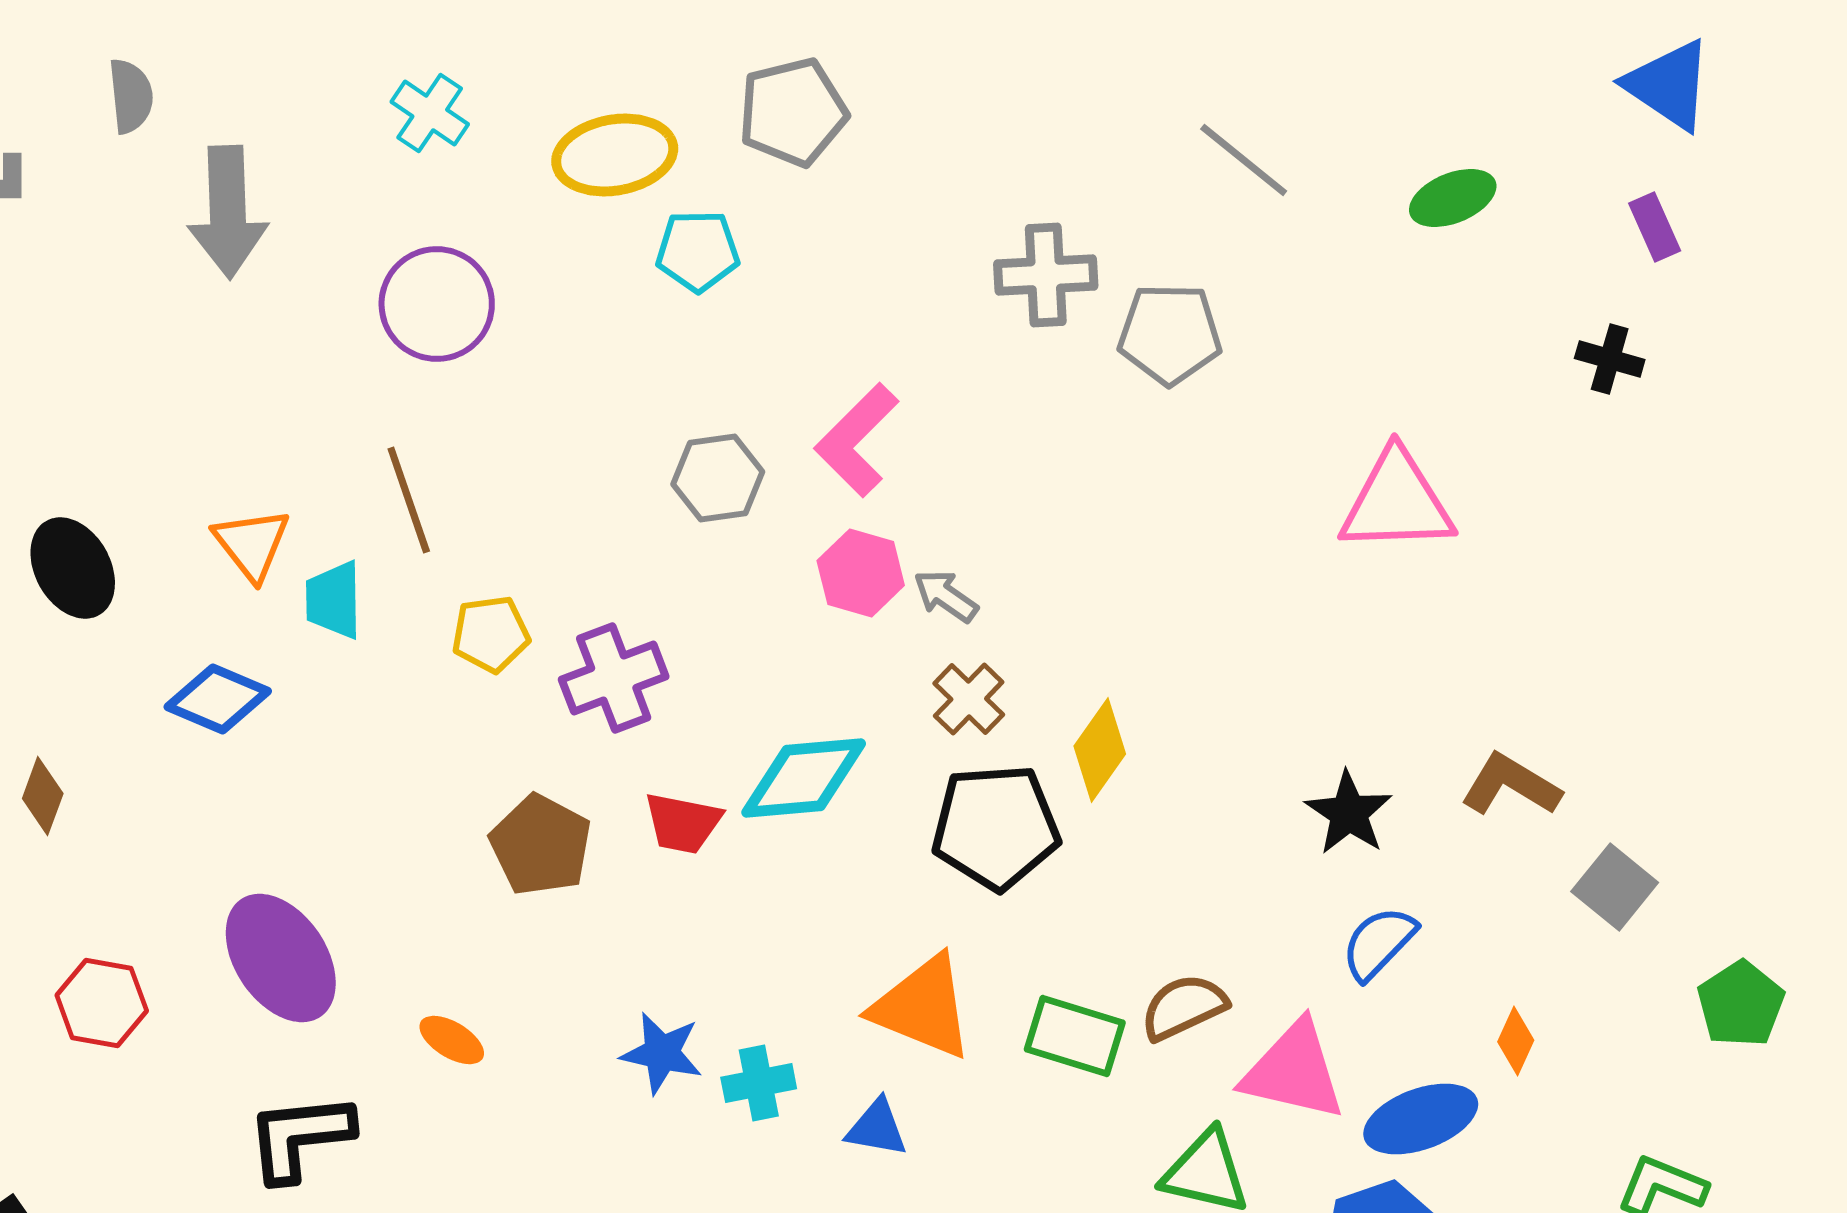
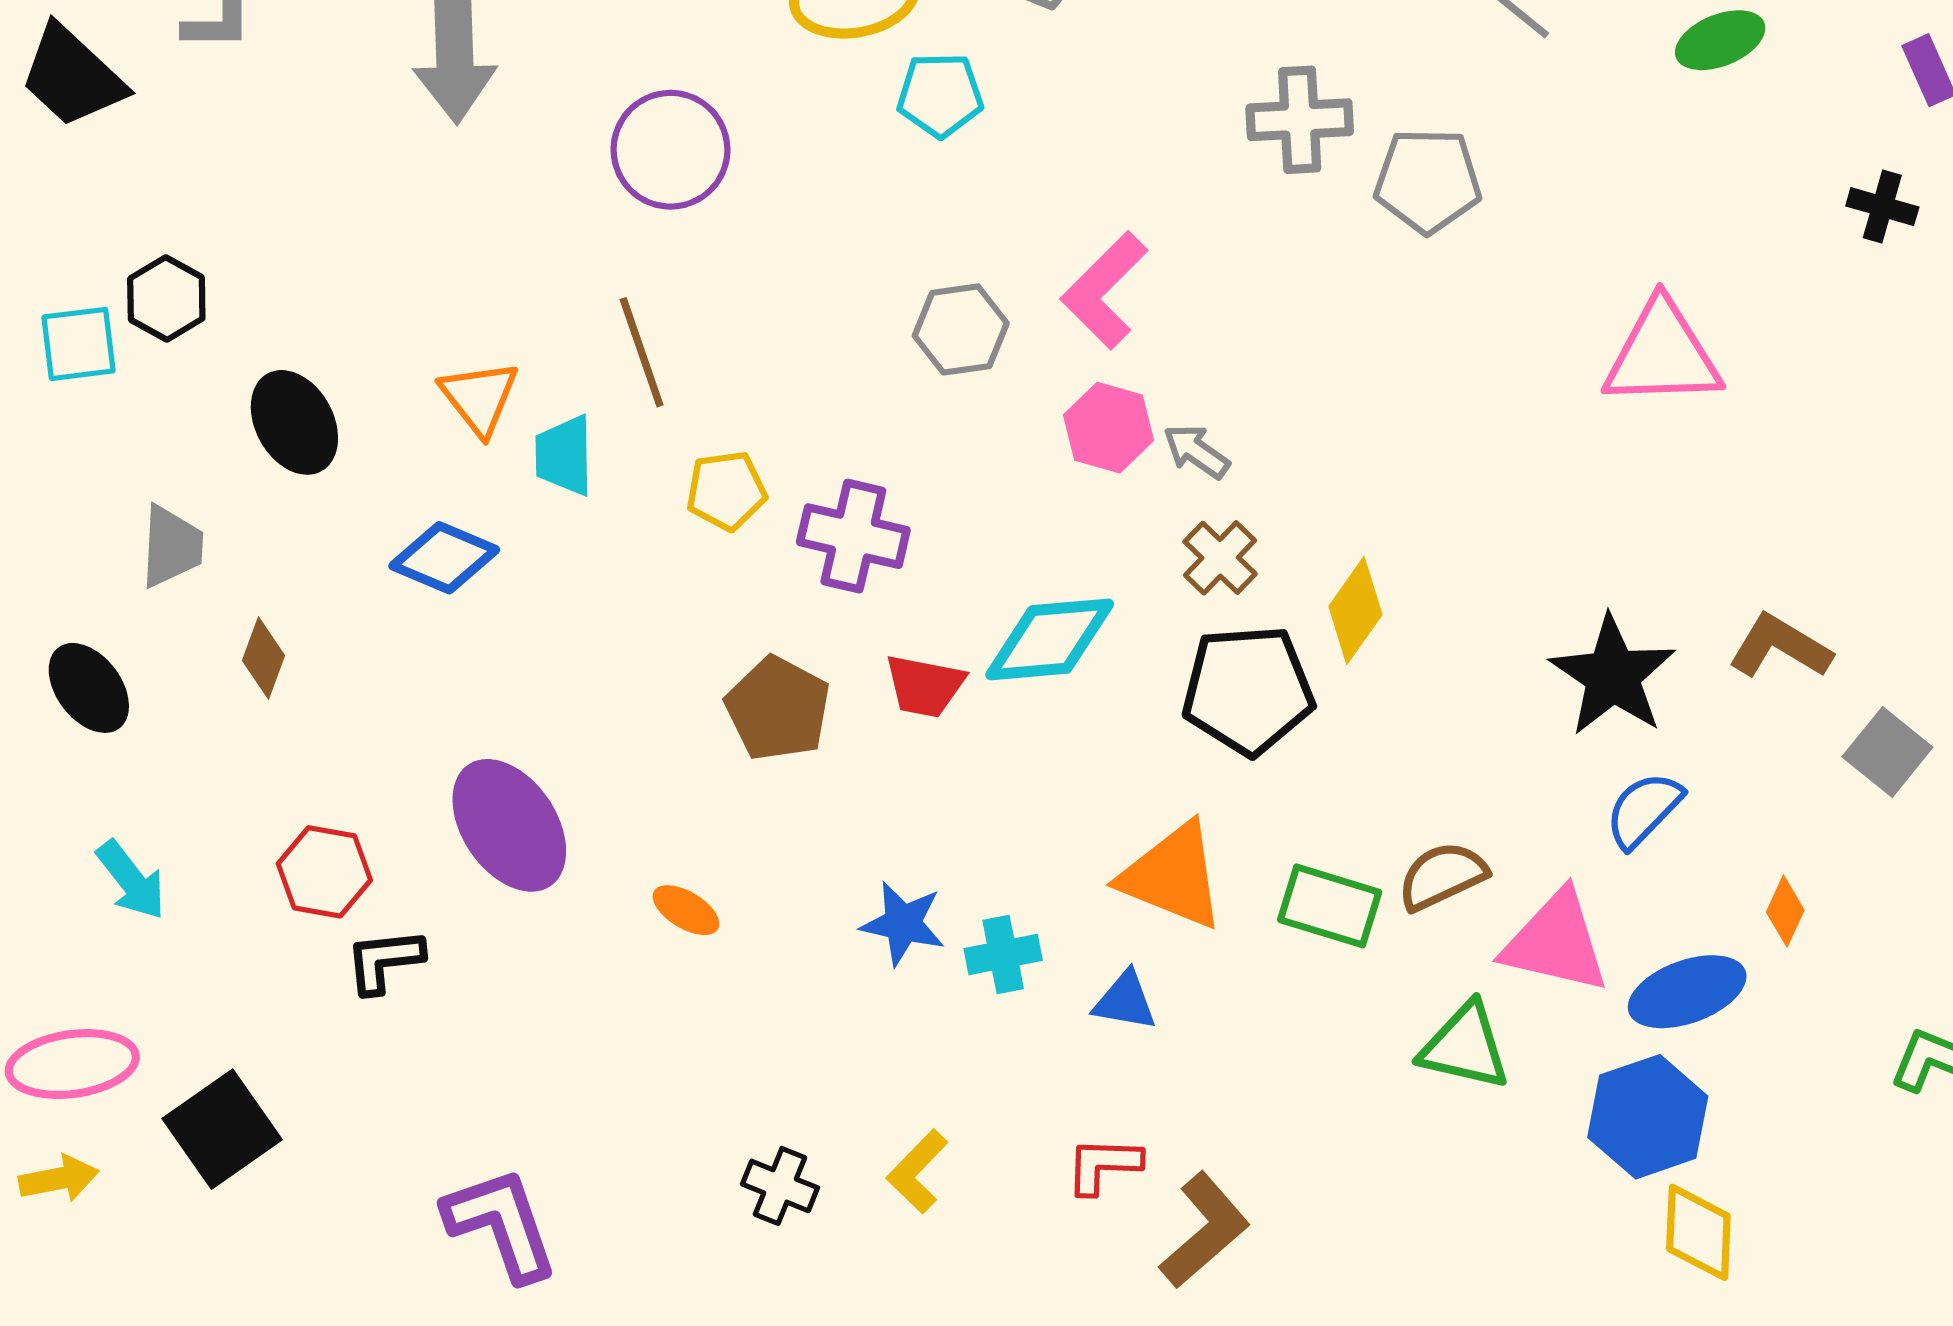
purple cross: (614, 678) -> (853, 536), turned 34
black star: (1349, 813) -> (1613, 676), size x1.4
black L-shape: (300, 1137) -> (384, 961), moved, size x0.7

